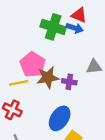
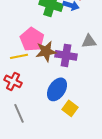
purple cross: (69, 82) -> (66, 55), size x1.5

